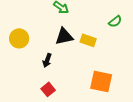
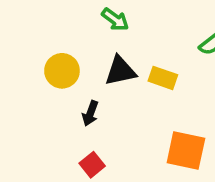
yellow circle: (19, 38) -> (62, 71), moved

